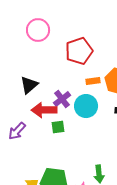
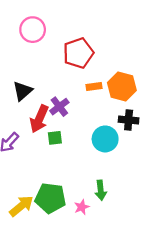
cyan circle: (86, 106) -> (105, 139), moved
red arrow: (44, 110) -> (39, 119), turned -65

